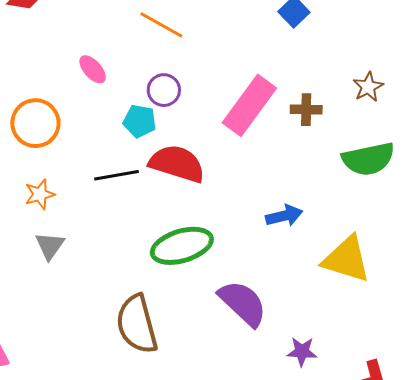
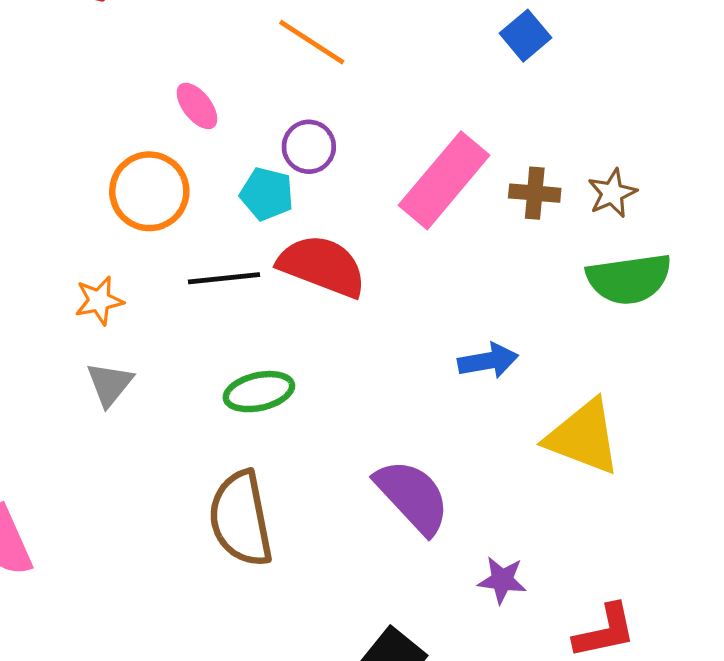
brown star: (368, 87) -> (612, 193), moved
orange circle: (35, 123) -> (149, 191), moved
green ellipse: (182, 246) -> (259, 392), moved, size x0.7

